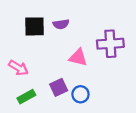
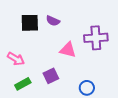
purple semicircle: (61, 24) -> (53, 21), turned 32
blue circle: (80, 94) -> (87, 88), moved

